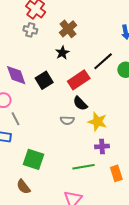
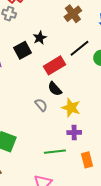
brown cross: (68, 29) -> (73, 14), moved
black square: (44, 80) -> (23, 50), moved
gray semicircle: (67, 120) -> (41, 105), turned -136

